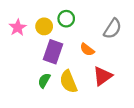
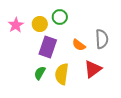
gray semicircle: (113, 29) -> (102, 39), moved, turned -36
yellow semicircle: (68, 82) -> (62, 74), turned 30

